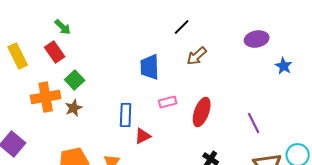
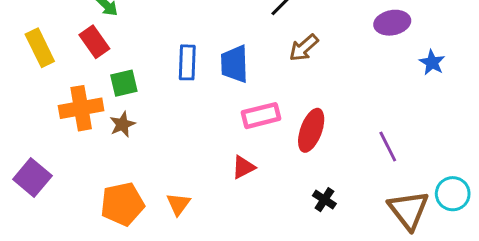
green square: (75, 80) -> (124, 83), turned 30
pink rectangle: (168, 102) -> (261, 116), size x1.4
blue rectangle: (126, 115) -> (187, 62), moved
red triangle: (143, 136) -> (243, 167), moved

